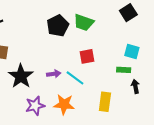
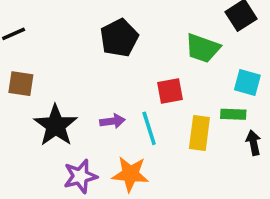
green trapezoid: (84, 23) -> (203, 48), moved
cyan line: (75, 78) -> (149, 128), turned 36
yellow rectangle: (105, 102) -> (199, 133), moved

